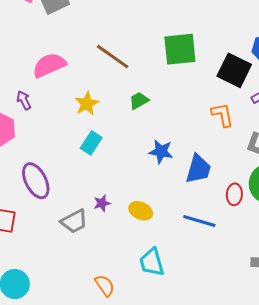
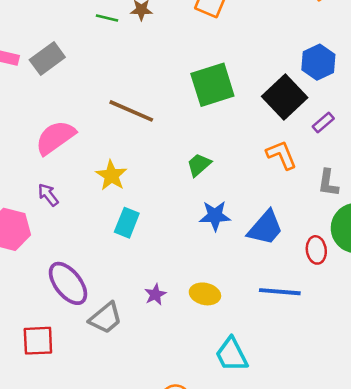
black square: (234, 70) -> (285, 97), turned 32
purple arrow: (24, 100) -> (48, 195), moved
green trapezoid: (139, 101) -> (199, 165), moved
blue trapezoid: (198, 169) -> (265, 228), turned 36
gray trapezoid: (74, 221) -> (106, 318), moved

